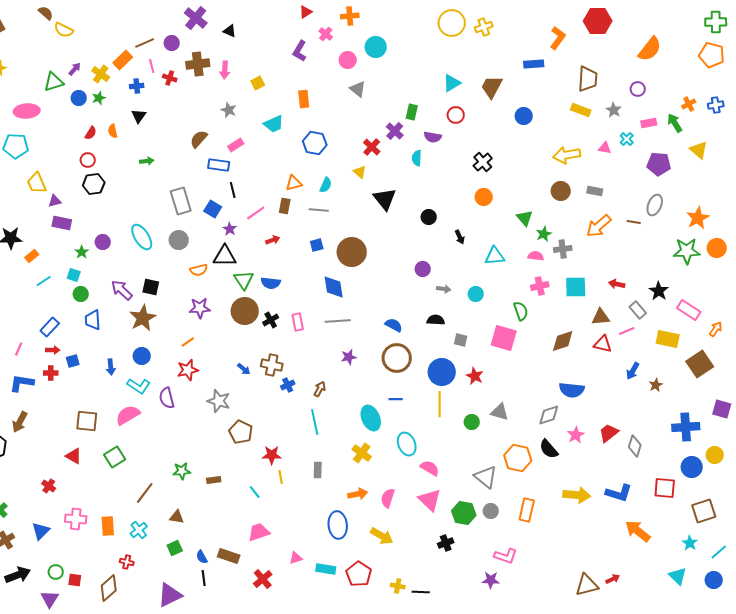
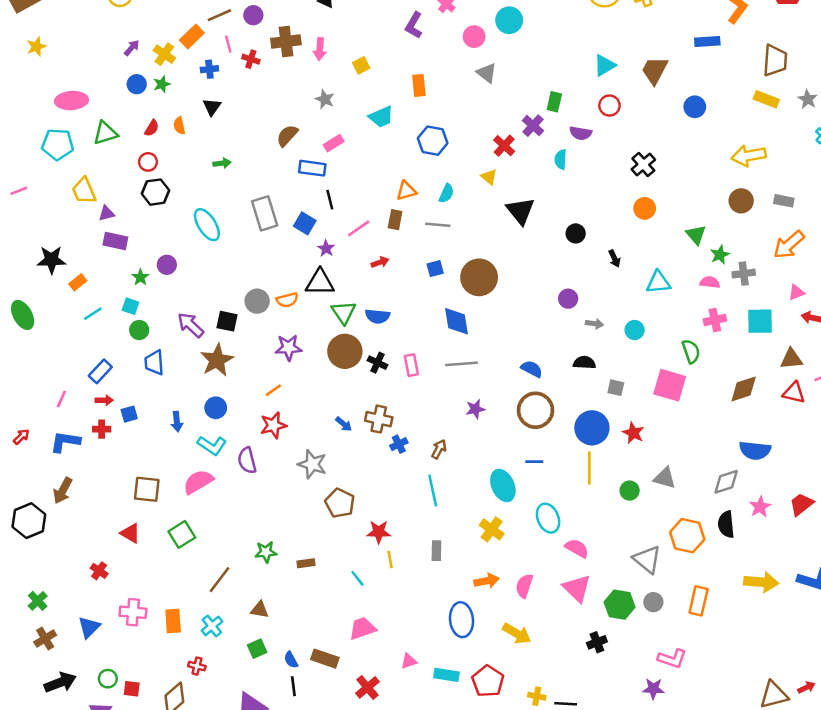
green triangle: (54, 82) -> (105, 133), moved
pink triangle: (605, 148) -> (796, 292), moved, turned -32
cyan ellipse: (142, 237) -> (207, 225), moved
gray circle: (179, 240) -> (257, 301), moved
black cross: (271, 320) -> (377, 363), turned -35
black semicircle: (549, 449) -> (726, 524), turned 35

